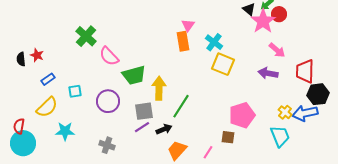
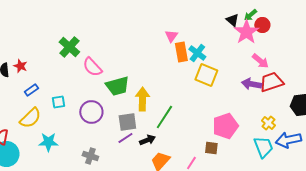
orange rectangle: (183, 41) -> (181, 52), moved
red trapezoid: (305, 71) -> (271, 82), moved, turned 70
blue arrow: (305, 113) -> (288, 140), moved

